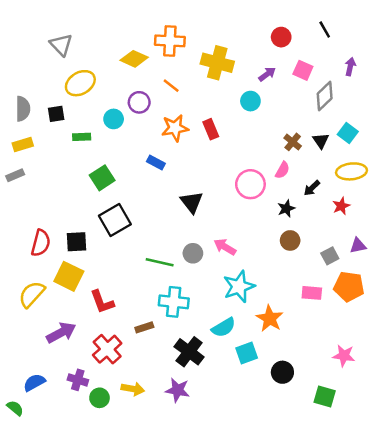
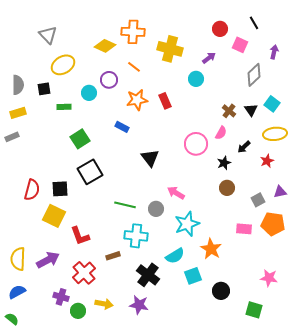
pink square: (303, 70) -> (240, 45), moved
gray circle: (193, 253) -> (156, 209), moved
yellow semicircle: (32, 294) -> (18, 259), moved, turned -40
blue semicircle: (34, 382) -> (17, 292), moved

